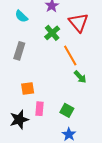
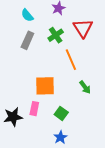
gray rectangle: (19, 51) -> (27, 40), moved
green arrow: (80, 77) -> (85, 87), moved
orange square: (28, 88) -> (45, 86), moved, size x1.5

